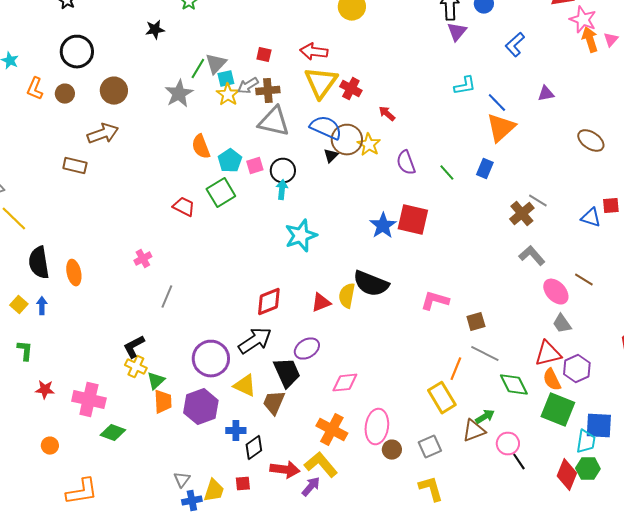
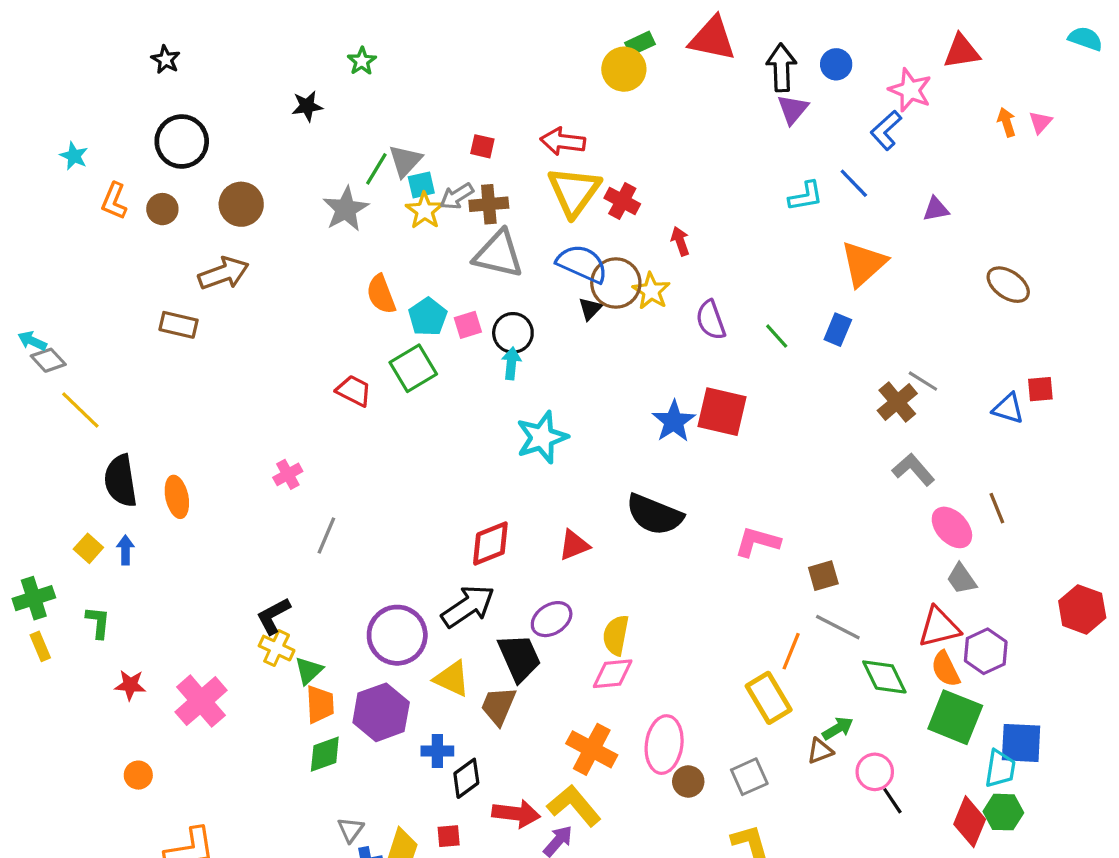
pink star: (583, 20) -> (910, 90), moved
orange arrow: (590, 40) -> (1007, 122), size x0.7
blue line: (497, 103) -> (854, 183), moved
red arrow: (387, 114) -> (680, 241), turned 30
brown line: (584, 280) -> (997, 508), turned 36
yellow semicircle: (347, 296) -> (616, 635), moved
pink cross: (89, 400) -> (201, 701), turned 36
brown triangle: (474, 431) -> (820, 751), size x0.7
green diamond: (113, 433) -> (325, 754), moved, turned -40

